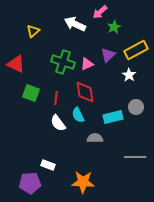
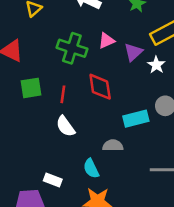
purple triangle: (108, 55) -> (133, 52), moved
pink triangle: (87, 64) -> (106, 41), moved
green square: (31, 93) -> (31, 88), turned -30
cyan semicircle: (78, 115) -> (91, 168), moved

